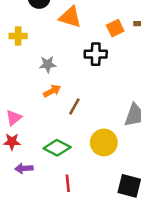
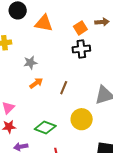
black cross: (96, 54) -> (81, 49), moved
brown line: (74, 107) -> (64, 88), moved

